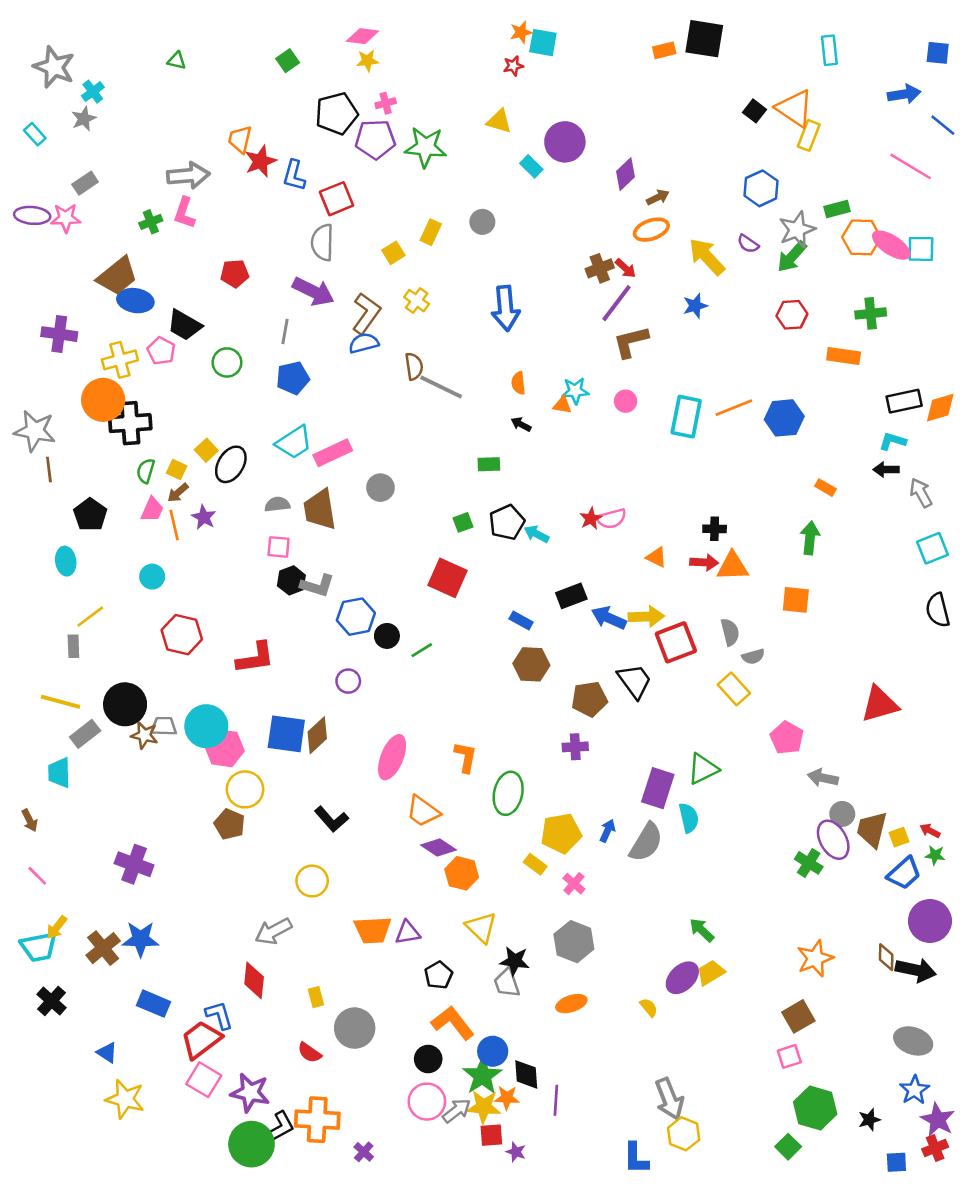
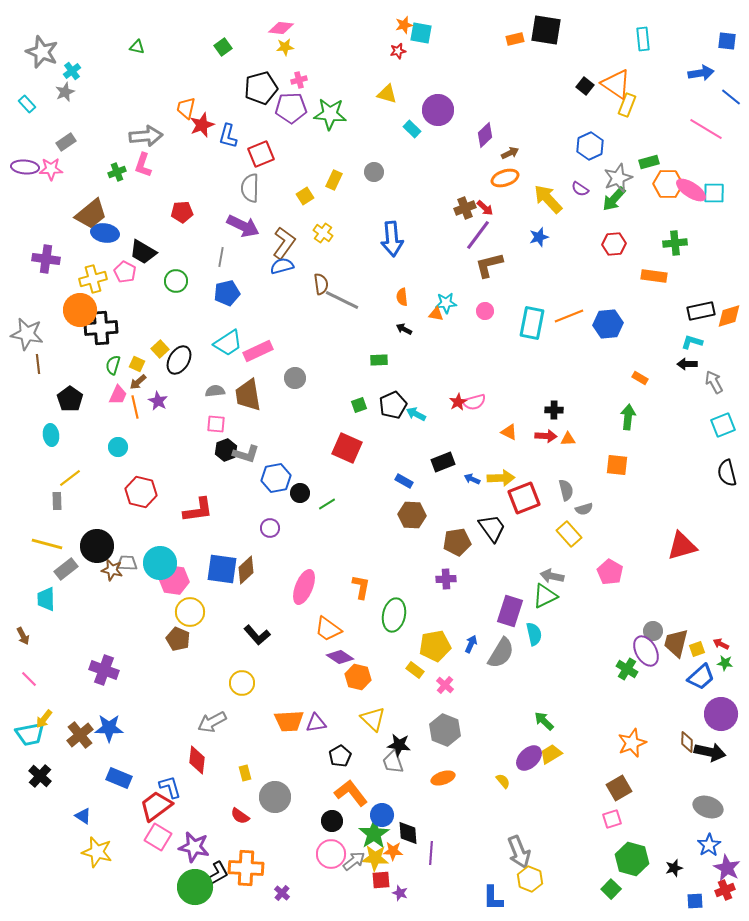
orange triangle: (733, 566) -> (568, 439), size x0.6
blue arrow: (609, 618) -> (472, 479), size x0.6
gray arrow: (823, 778) -> (552, 576), moved

